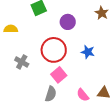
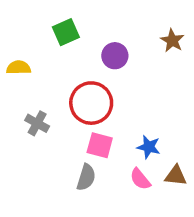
blue star: (88, 52) -> (149, 147), moved
pink square: (59, 75) -> (100, 145), turned -35

